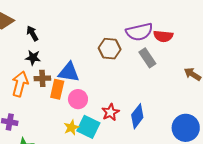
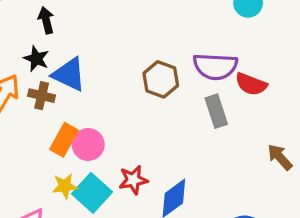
blue triangle: (69, 72) -> (69, 74), moved
orange rectangle: (57, 89) -> (64, 140), moved

